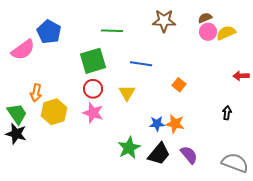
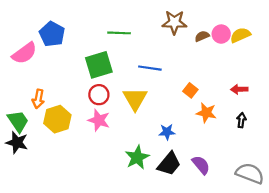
brown semicircle: (205, 18) -> (202, 36), moved
red arrow: (241, 76) -> (239, 89), moved
yellow triangle: (127, 93) -> (135, 99), size x1.4
orange star: (175, 124) -> (206, 113), moved

